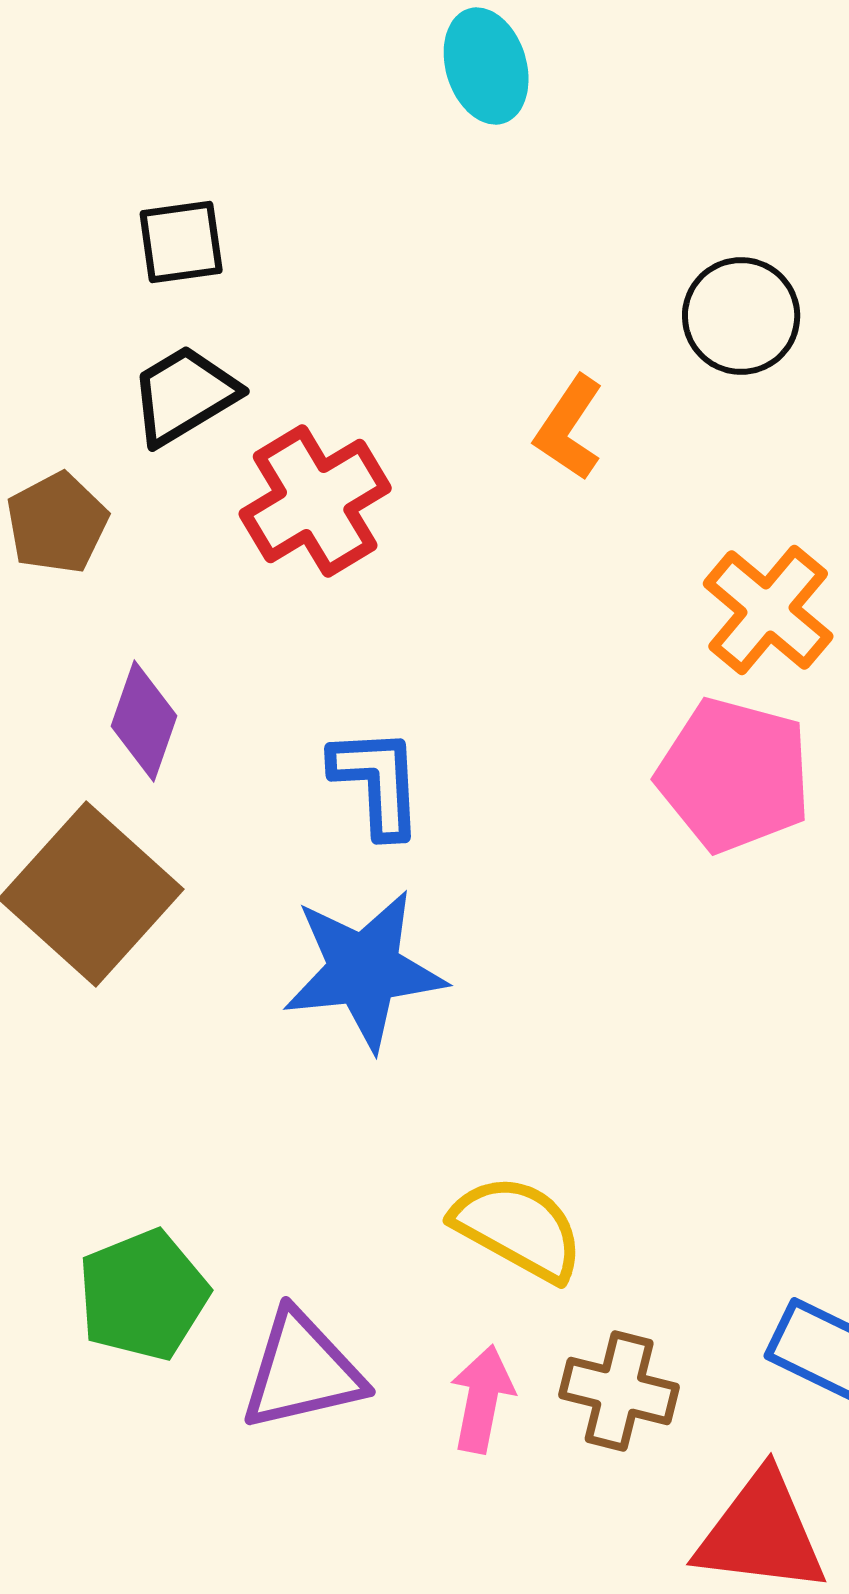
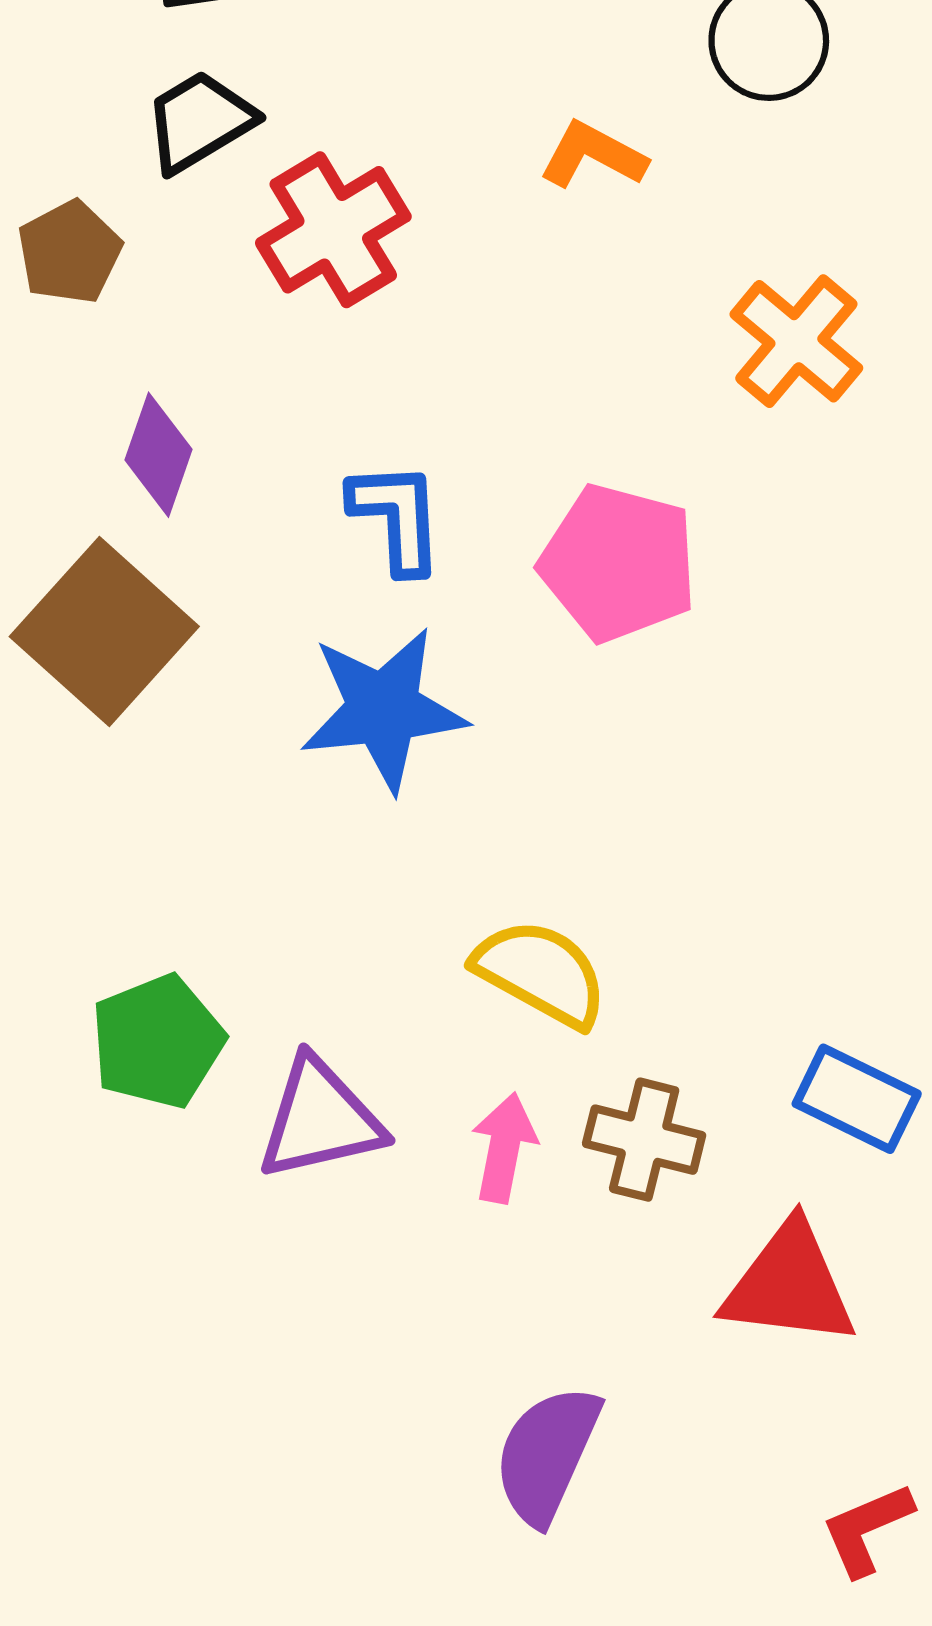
orange L-shape: (569, 428) -> (593, 155), turned 84
pink pentagon: (734, 775) -> (618, 563), moved

